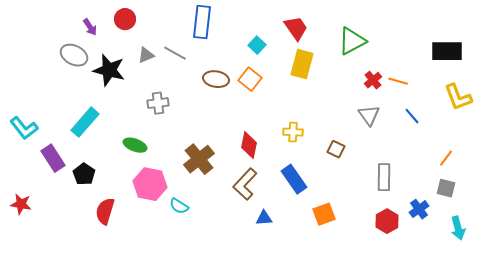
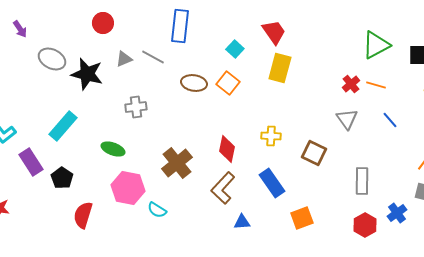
purple arrow: (90, 27) -> (20, 29), moved
green triangle: (352, 41) -> (376, 45), moved
brown square: (336, 149) -> (314, 153), size x1.4

